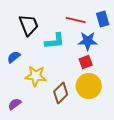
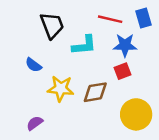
blue semicircle: (14, 57) -> (33, 65), turned -104
yellow circle: (89, 86) -> (136, 114), moved
brown diamond: (61, 93) -> (95, 92), moved, turned 35

